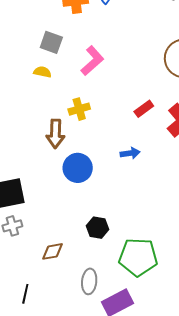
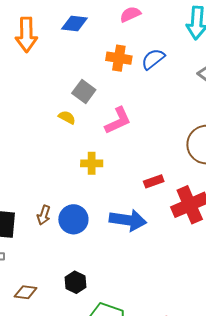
brown arrow: (55, 134) -> (44, 215), moved, size x0.7
blue arrow: (130, 153) -> (128, 220), size x1.8

